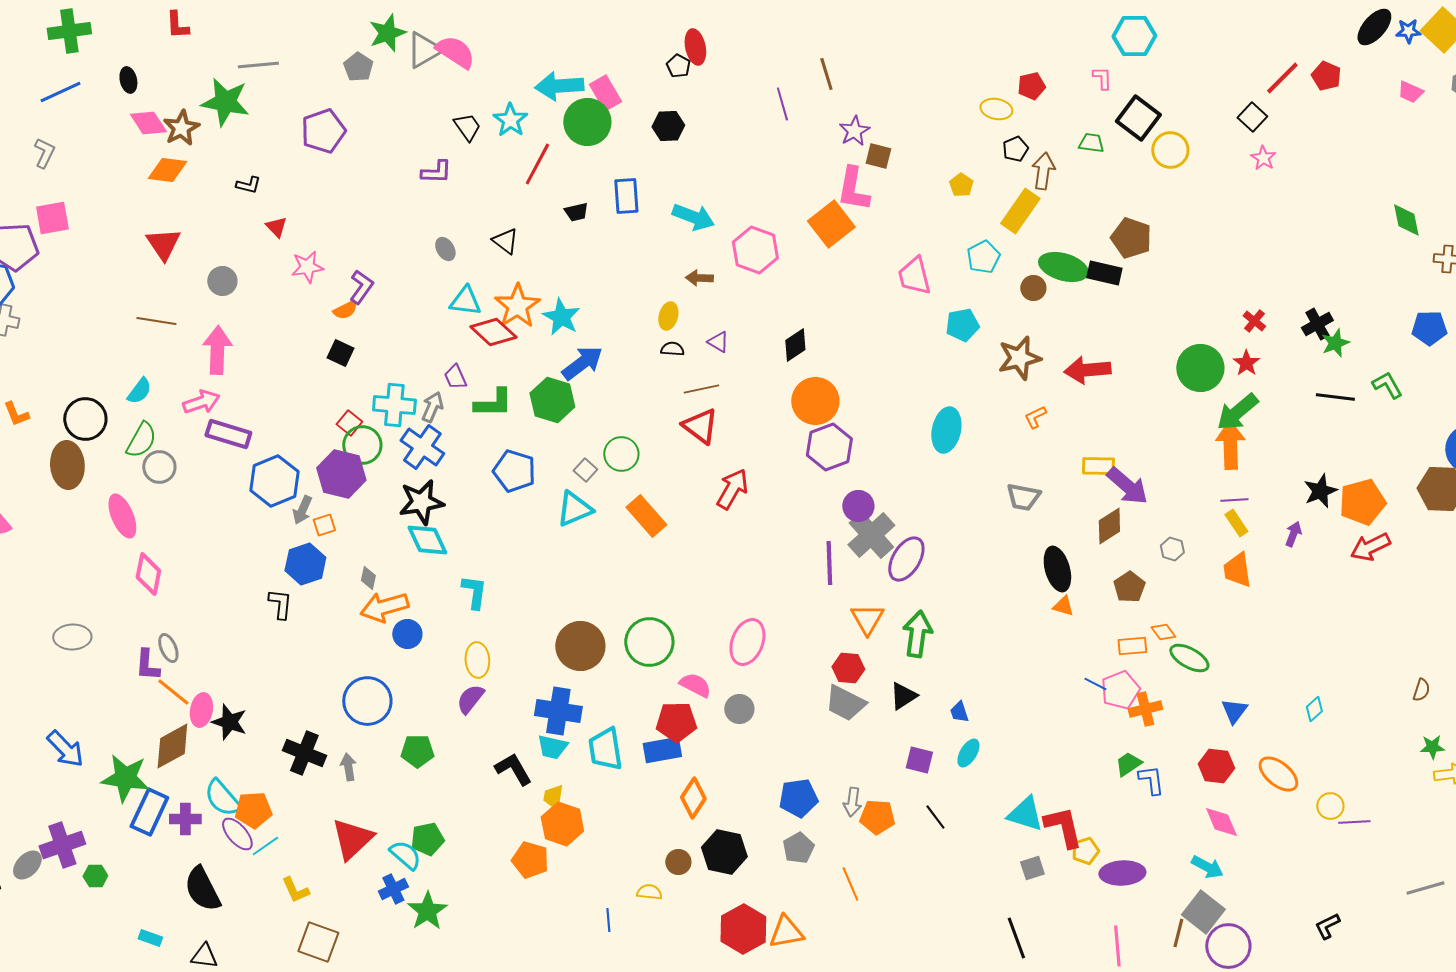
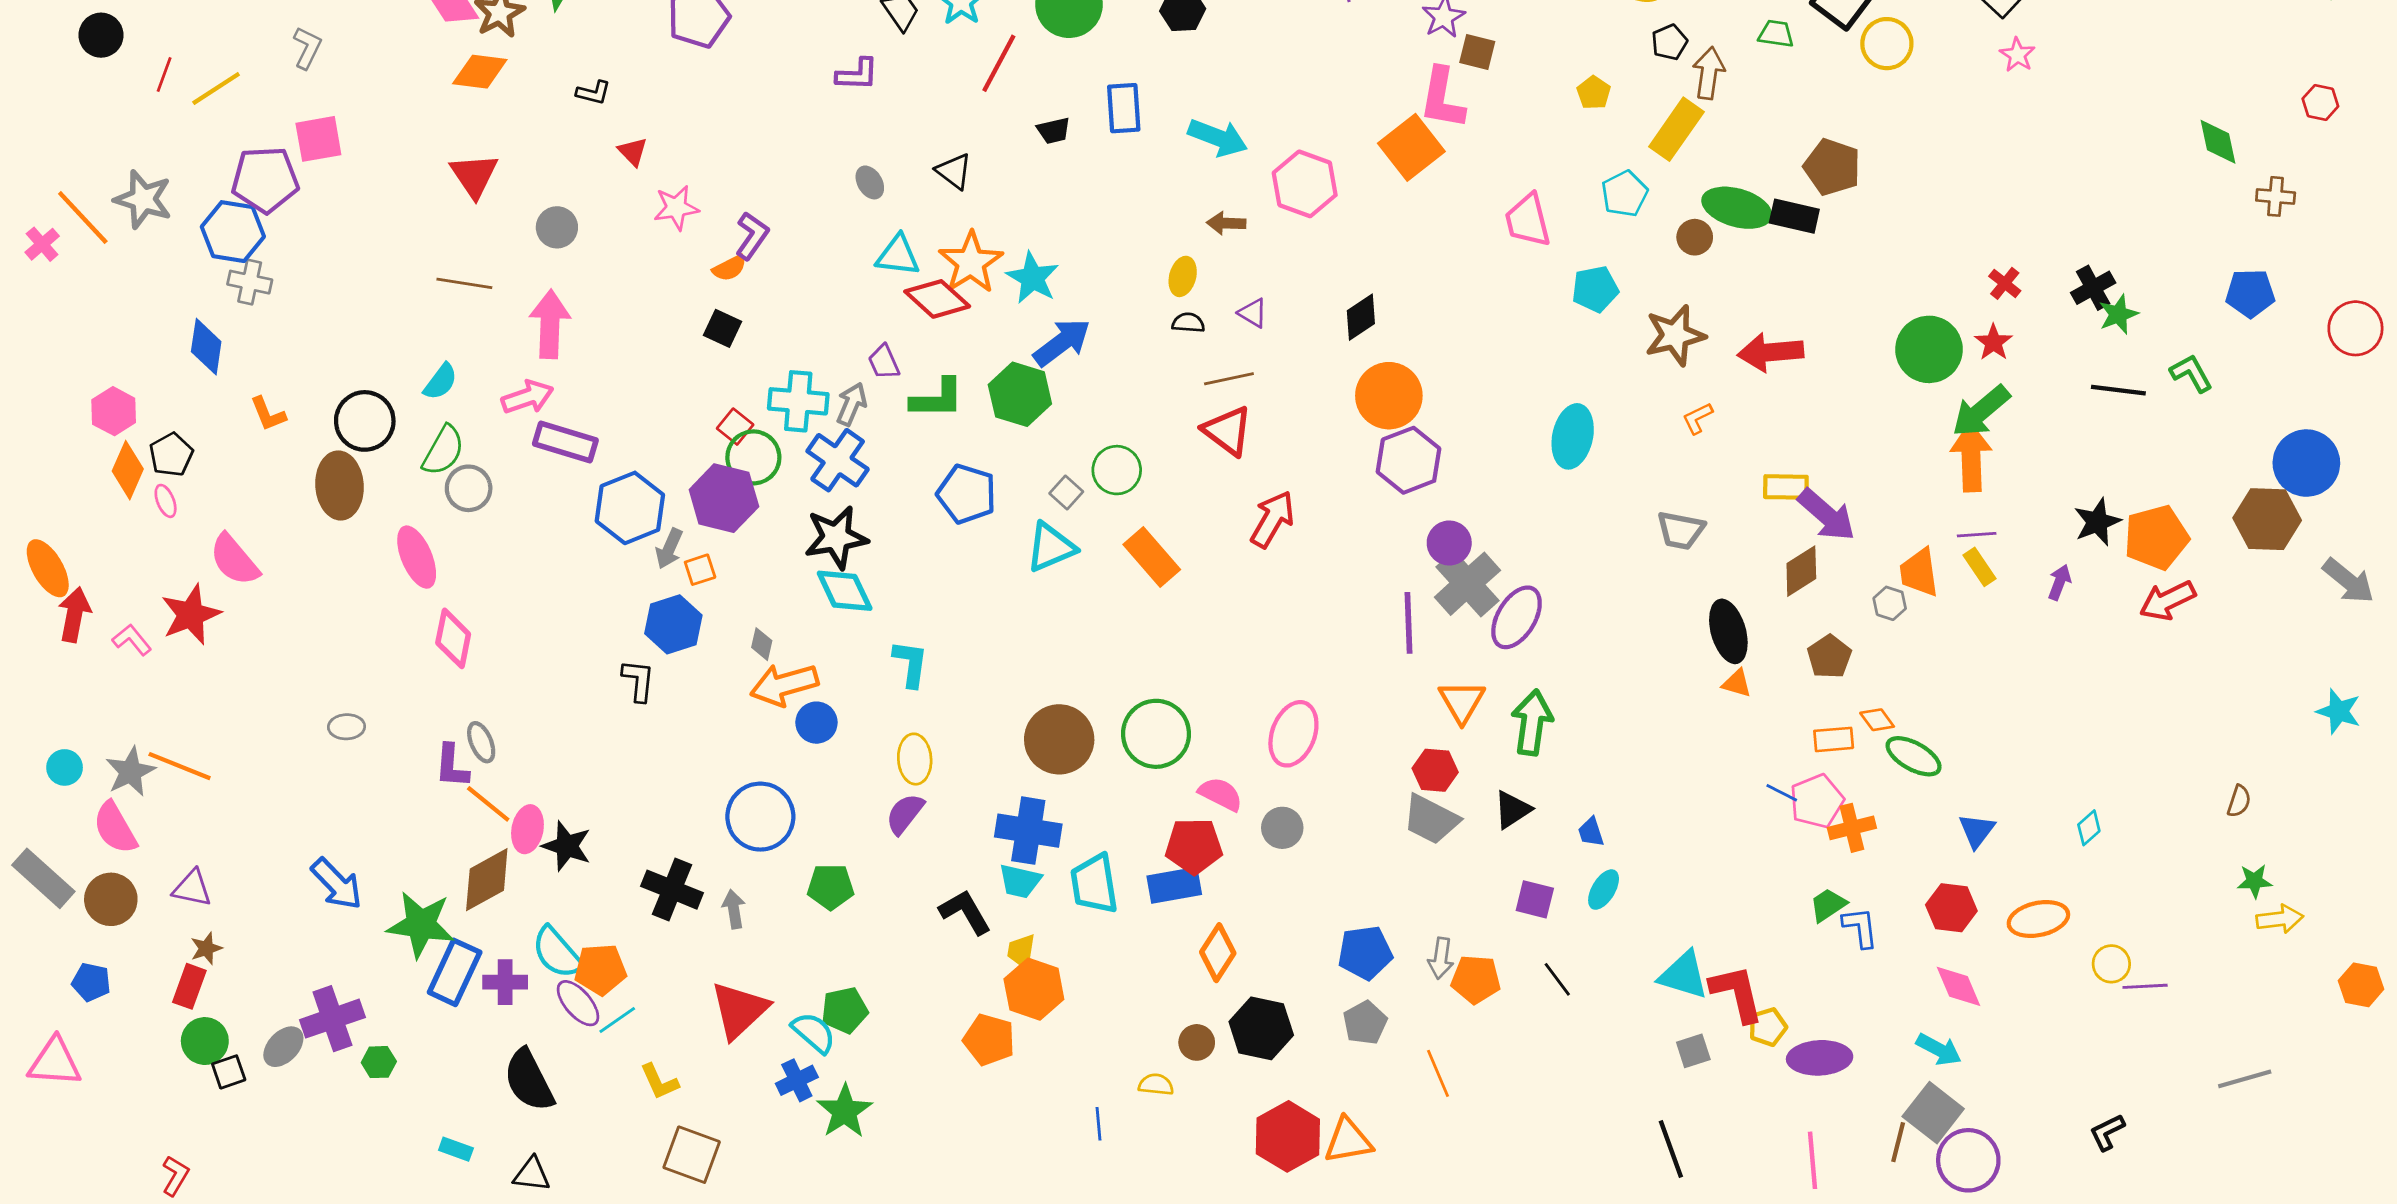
orange trapezoid: (1237, 570) -> (1919, 572), moved
gray ellipse: (72, 637) -> (347, 727), size x0.7
orange ellipse: (1278, 774) -> (2038, 919), turned -51

